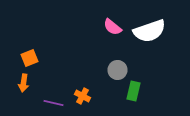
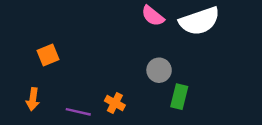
orange arrow: (24, 83) -> (33, 99), moved

